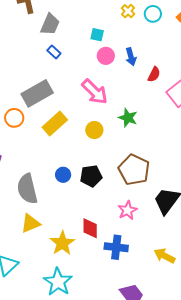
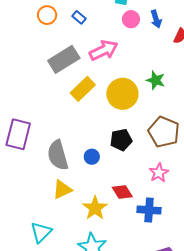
pink arrow: (95, 92) -> (104, 50), moved, turned -68
orange circle: (14, 118) -> (47, 15), moved
yellow circle: (94, 130) -> (122, 94), size x1.8
blue circle: (63, 175) -> (92, 157), moved
red diamond: (90, 228) -> (122, 192), turned -30

